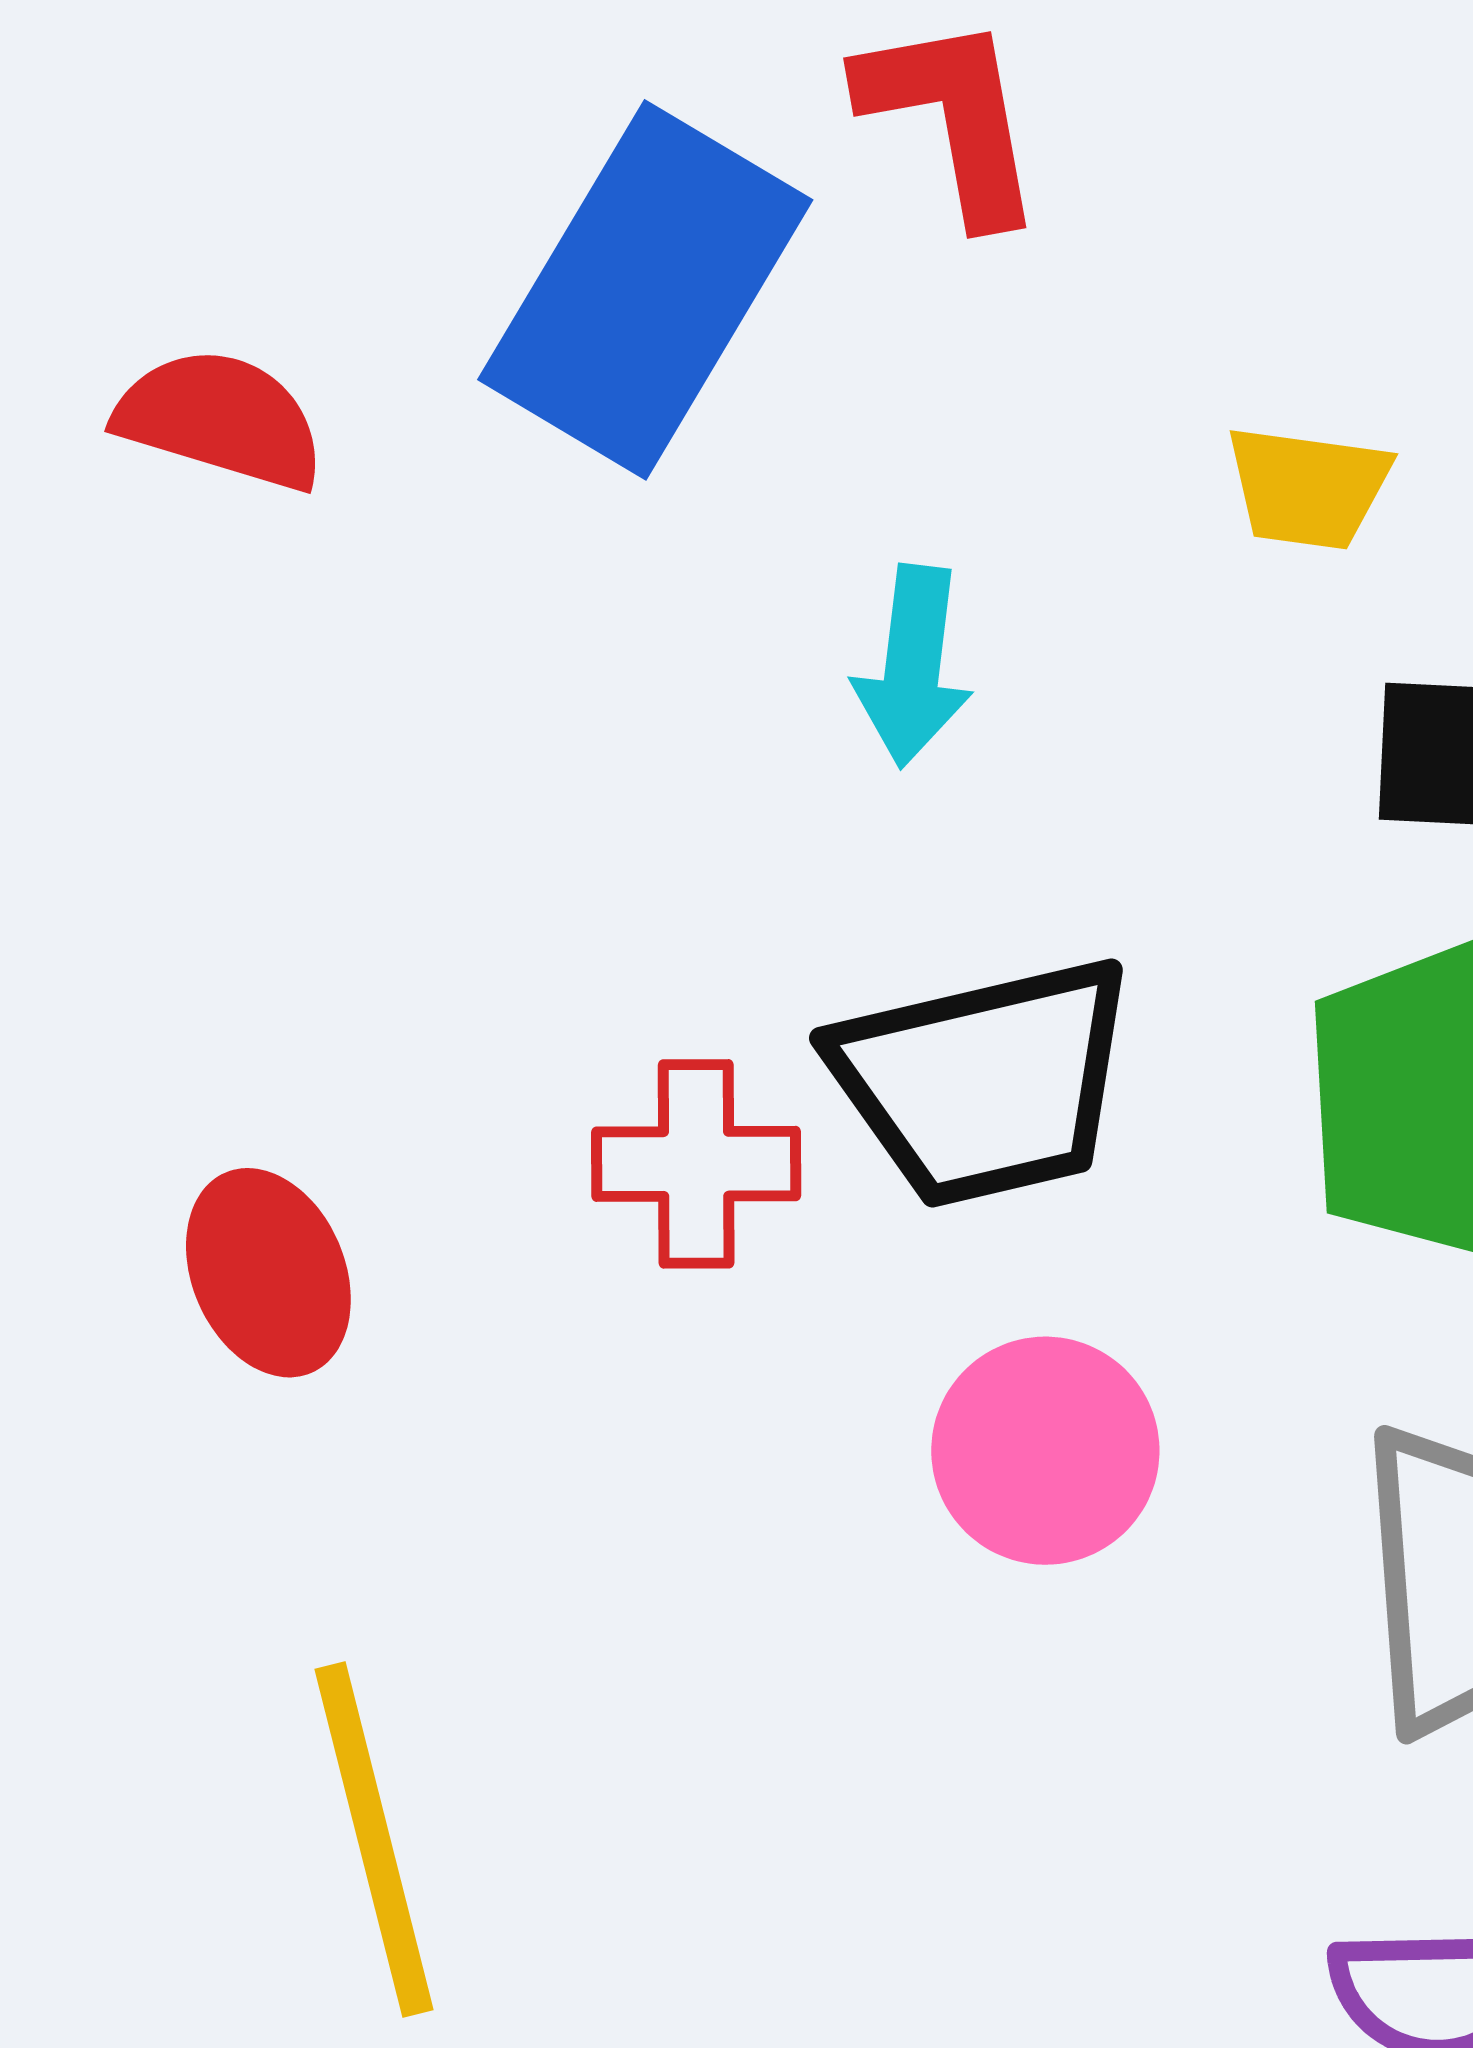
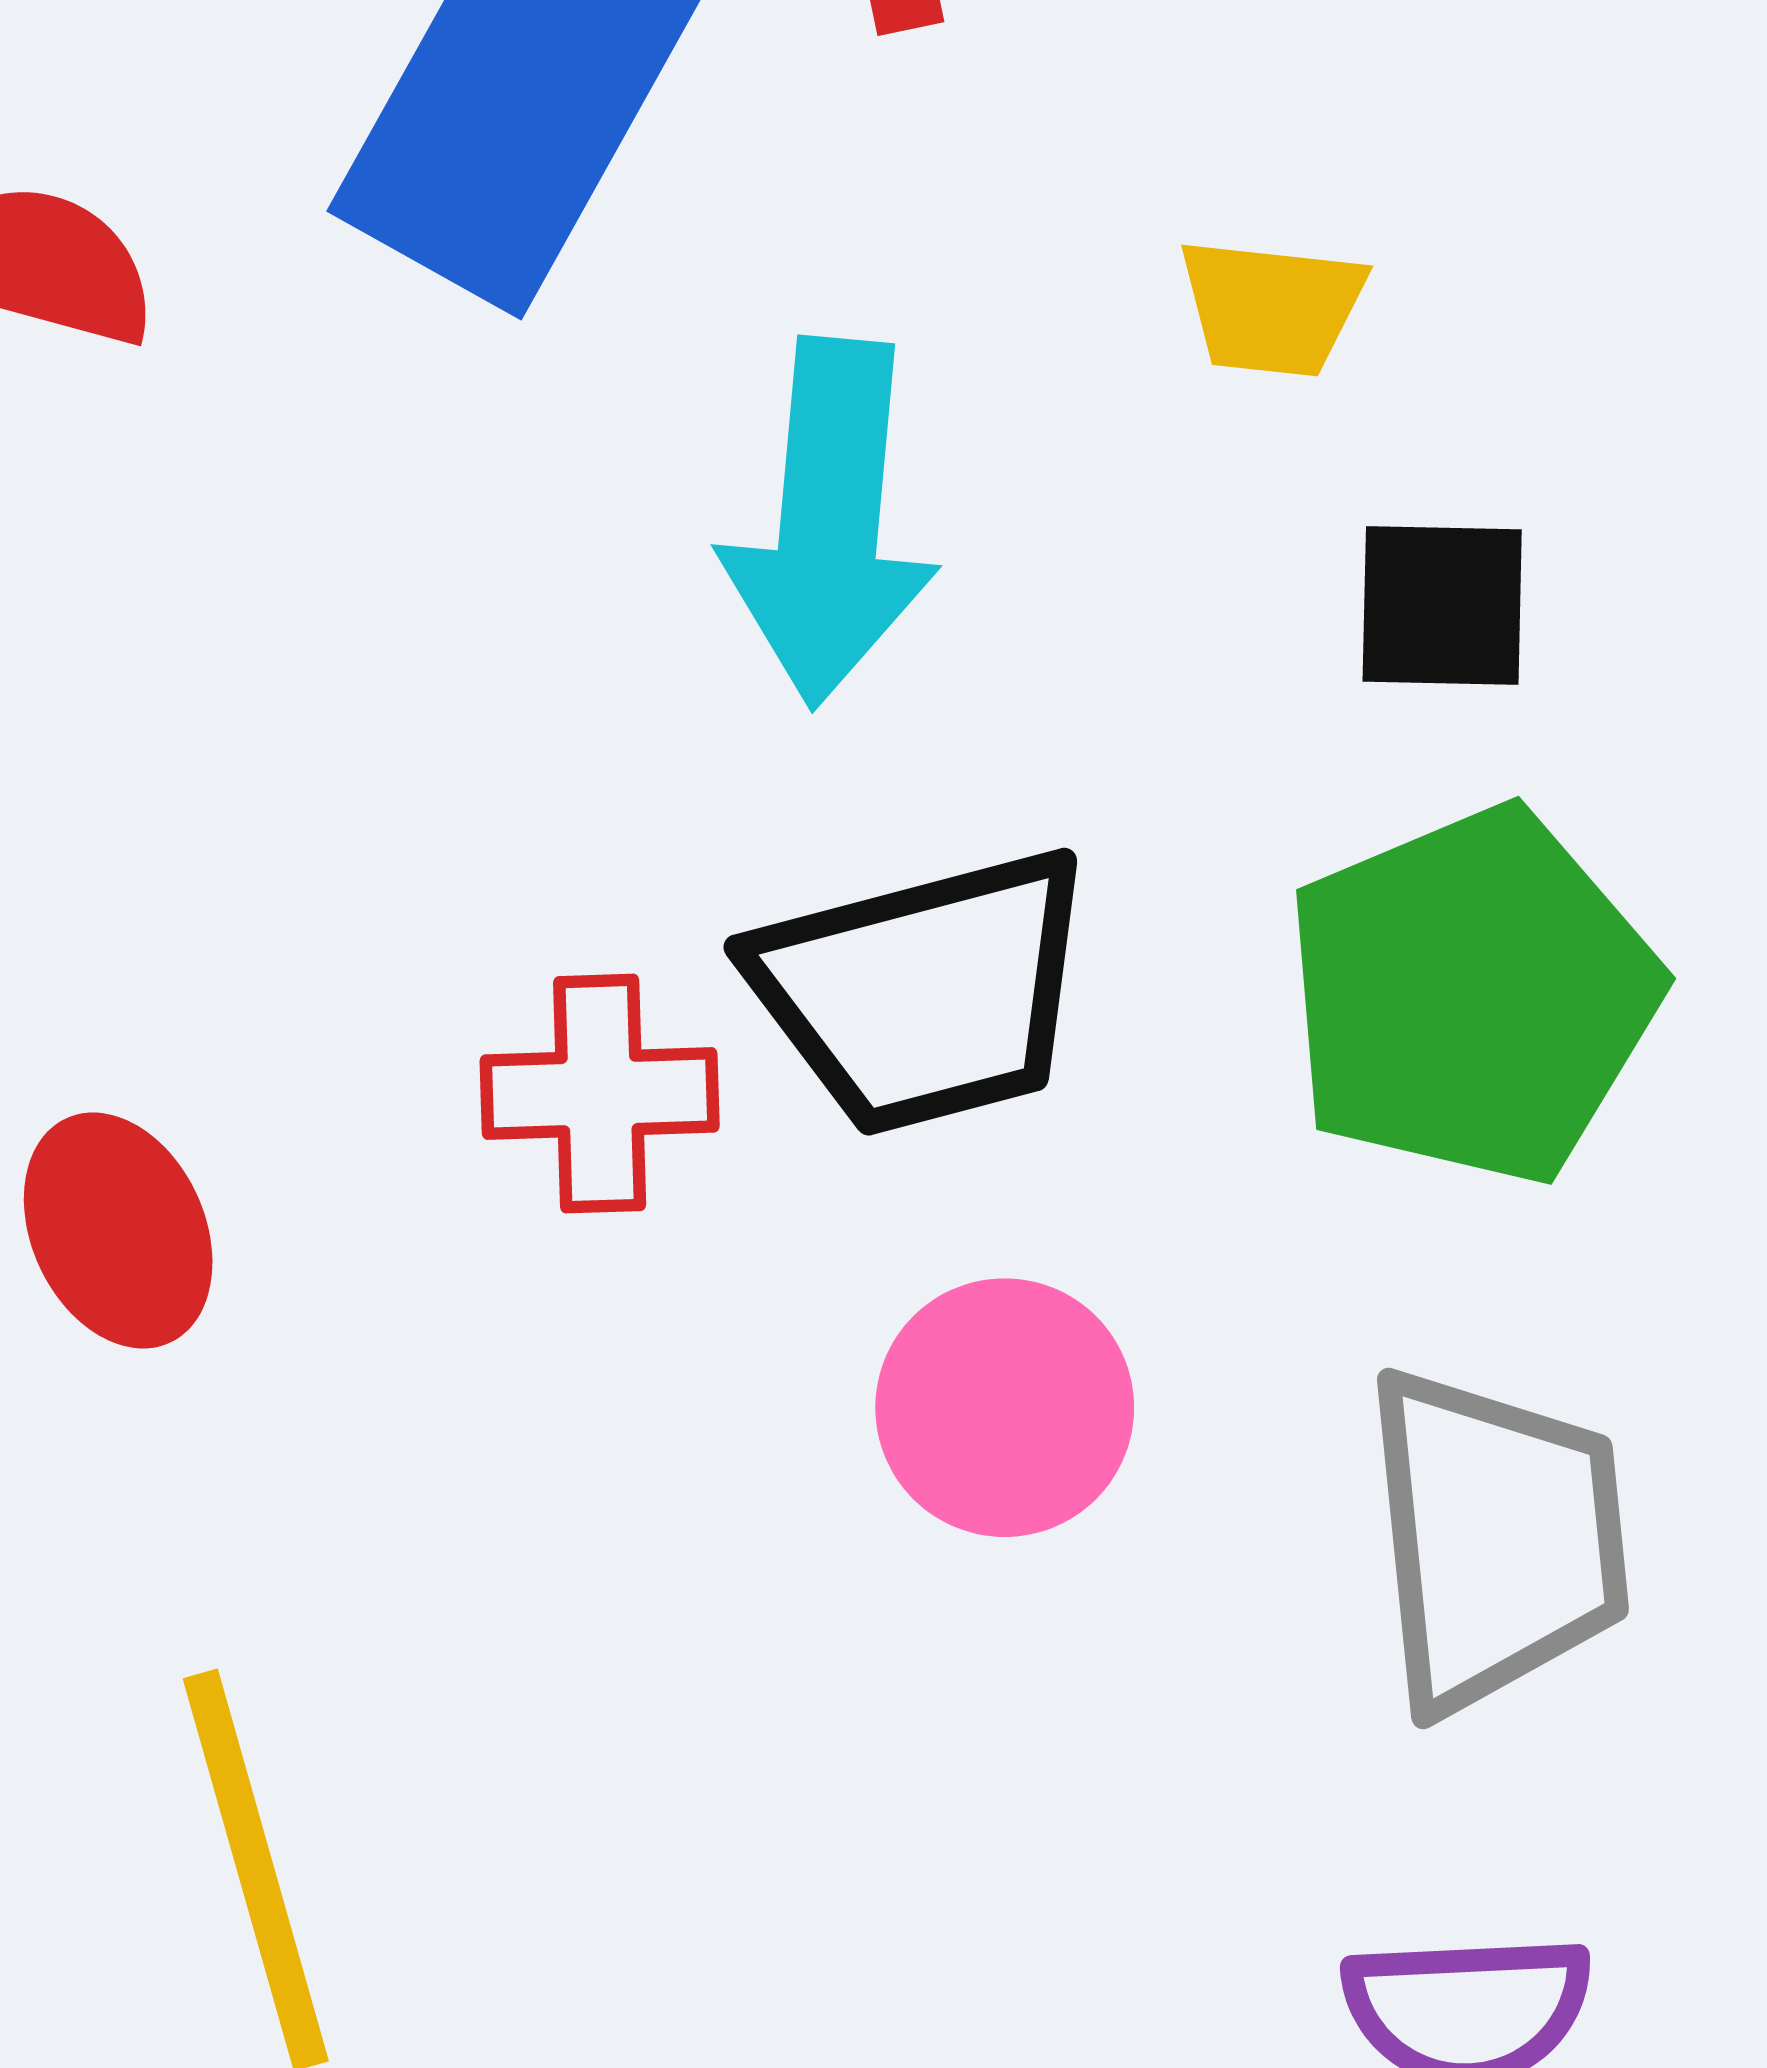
cyan arrow: (913, 666) -> (830, 522), size x1.6

